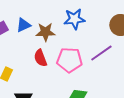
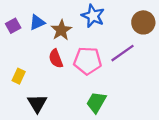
blue star: (74, 19) -> (93, 16), turned 30
brown star: (45, 32) -> (61, 30), turned -30

